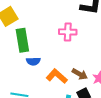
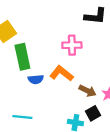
orange L-shape: (57, 76) -> (62, 73), moved

